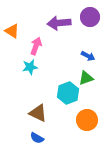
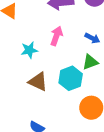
pink arrow: (36, 46) -> (56, 36), moved
brown triangle: (38, 113) -> (38, 82), moved

